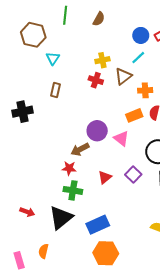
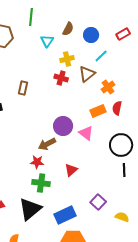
brown semicircle: (99, 19) -> (68, 29), moved
blue circle: (141, 35) -> (91, 35), moved
cyan triangle: (53, 58) -> (47, 41), moved
orange cross: (145, 90) -> (108, 87), turned -32
purple square: (133, 175) -> (98, 202), moved

